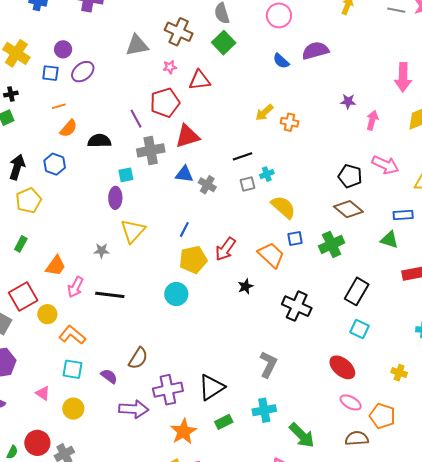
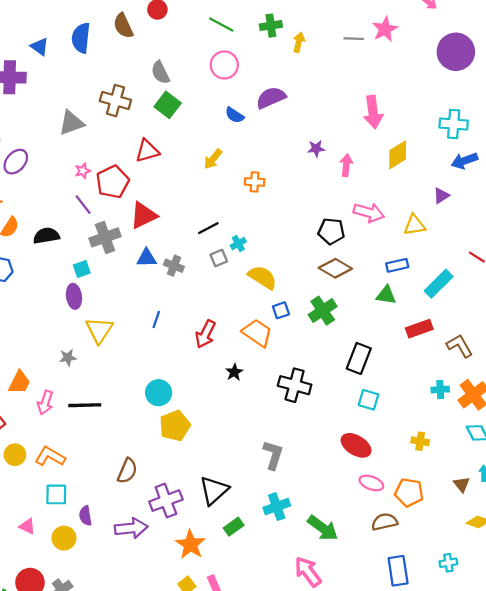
pink star: (170, 67) -> (83, 171), moved
yellow arrow: (264, 112) -> (213, 159), moved
yellow pentagon: (193, 260) -> (175, 426), moved
yellow circle: (47, 314) -> (15, 455), moved
purple semicircle: (109, 376) -> (85, 516), moved, turned -126

